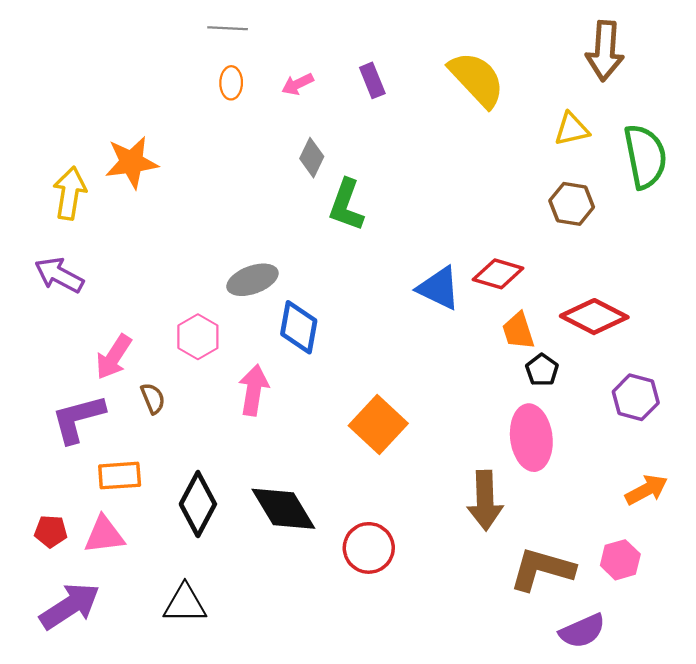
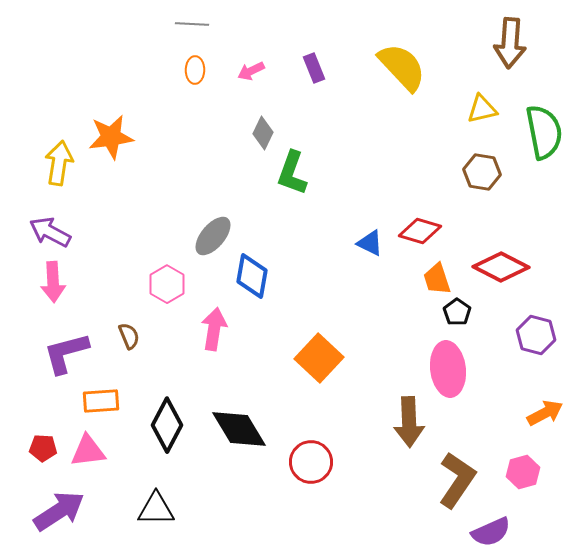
gray ellipse: (252, 280) -> (213, 236), turned -30
blue triangle: (439, 288) -> (370, 243), size x0.7
pink arrow: (114, 357) -> (53, 282), moved, turned -36
brown L-shape: (542, 569) -> (457, 480), turned 108

